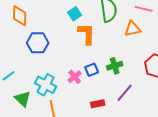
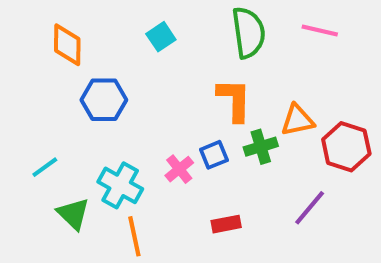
cyan square: (75, 14) -> (161, 37), moved
orange triangle: (133, 29) -> (297, 120), moved
orange L-shape: (87, 34) -> (234, 100), moved
purple line: (125, 93) -> (310, 208), moved

